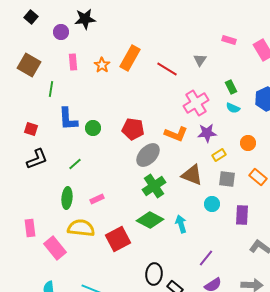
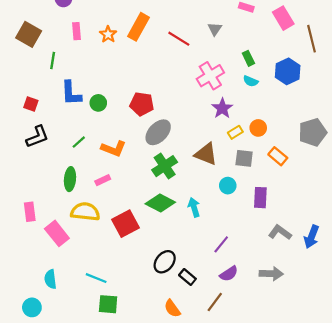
purple star: (207, 133) -> (222, 108), turned -30
orange L-shape: (176, 134) -> (114, 149), moved
orange circle: (248, 143) -> (258, 128), moved
black ellipse: (154, 274) -> (165, 262), turned 35

